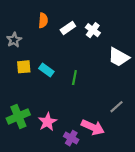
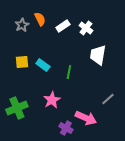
orange semicircle: (43, 20) -> (40, 19), turned -32
gray star: (14, 40) -> (22, 25), moved
white trapezoid: (119, 57) -> (98, 55), moved, turned 70
pink star: (47, 122) -> (52, 100), moved

